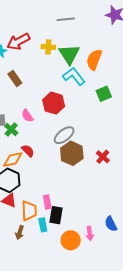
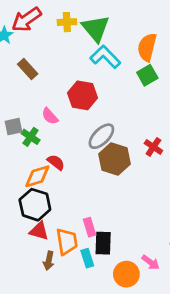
orange semicircle: (94, 60) -> (147, 47), moved
red cross: (103, 157) -> (153, 147), moved
brown arrow: (20, 233) -> (49, 261), moved
pink arrow: (90, 234) -> (151, 262), turned -40

